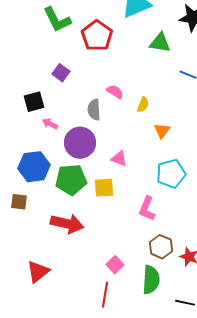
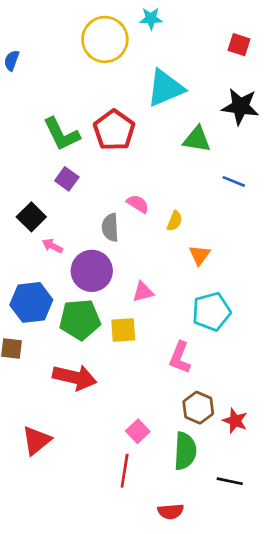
green L-shape: (57, 20) -> (62, 134), moved
black square: (34, 102) -> (31, 217), turned -30
pink triangle: (119, 159) -> (143, 292), turned -36

